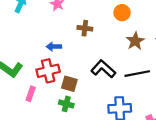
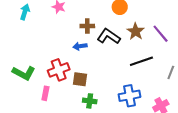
blue arrow: (54, 47) -> (80, 46), moved
black L-shape: (103, 69) -> (109, 36), moved
green cross: (66, 104) -> (90, 101), moved

